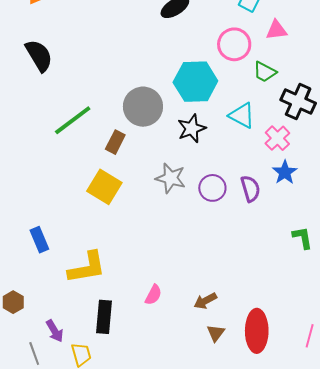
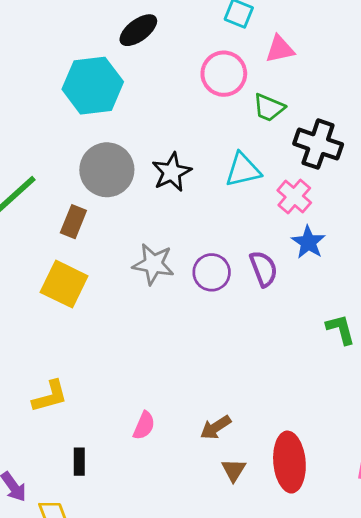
cyan hexagon: (195, 82) -> (93, 86), moved
cyan triangle: (242, 115) -> (243, 170), turned -36
black star: (192, 129) -> (172, 172), moved
yellow L-shape: (87, 268) -> (50, 396), size x0.7
black rectangle: (104, 317) -> (79, 462), size x0.6

